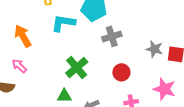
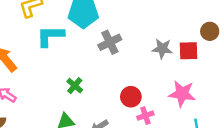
green cross: (77, 68) -> (75, 86), size x0.6
red circle: (121, 72) -> (131, 97), moved

